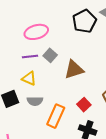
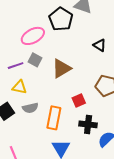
pink ellipse: (36, 32) -> (33, 36), moved
red square: (84, 105) -> (79, 100), turned 32

